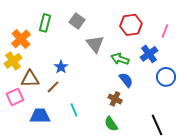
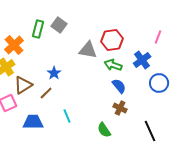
gray square: (77, 21) -> (59, 25), moved
red hexagon: (131, 25) -> (112, 40), moved
gray triangle: (95, 44) -> (88, 50), turned -42
brown triangle: (30, 79) -> (23, 85), turned -30
brown cross: (115, 99) -> (120, 108), moved

